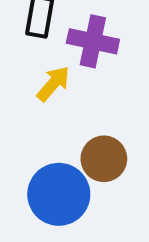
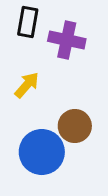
yellow arrow: (53, 84) -> (27, 85), moved

